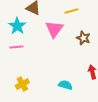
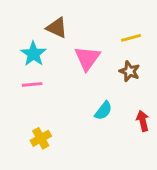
yellow line: (71, 11) -> (131, 38), moved
cyan semicircle: (65, 85) -> (103, 111), moved, turned 112

